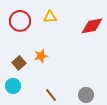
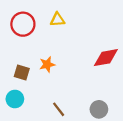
red diamond: (92, 26) -> (106, 58), moved
brown square: (19, 63) -> (22, 73), turned -32

